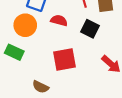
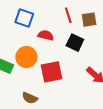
orange circle: (25, 25) -> (26, 57), moved

